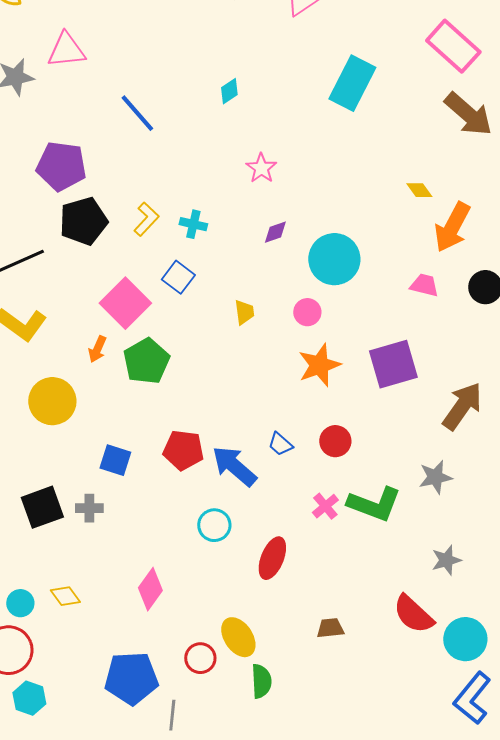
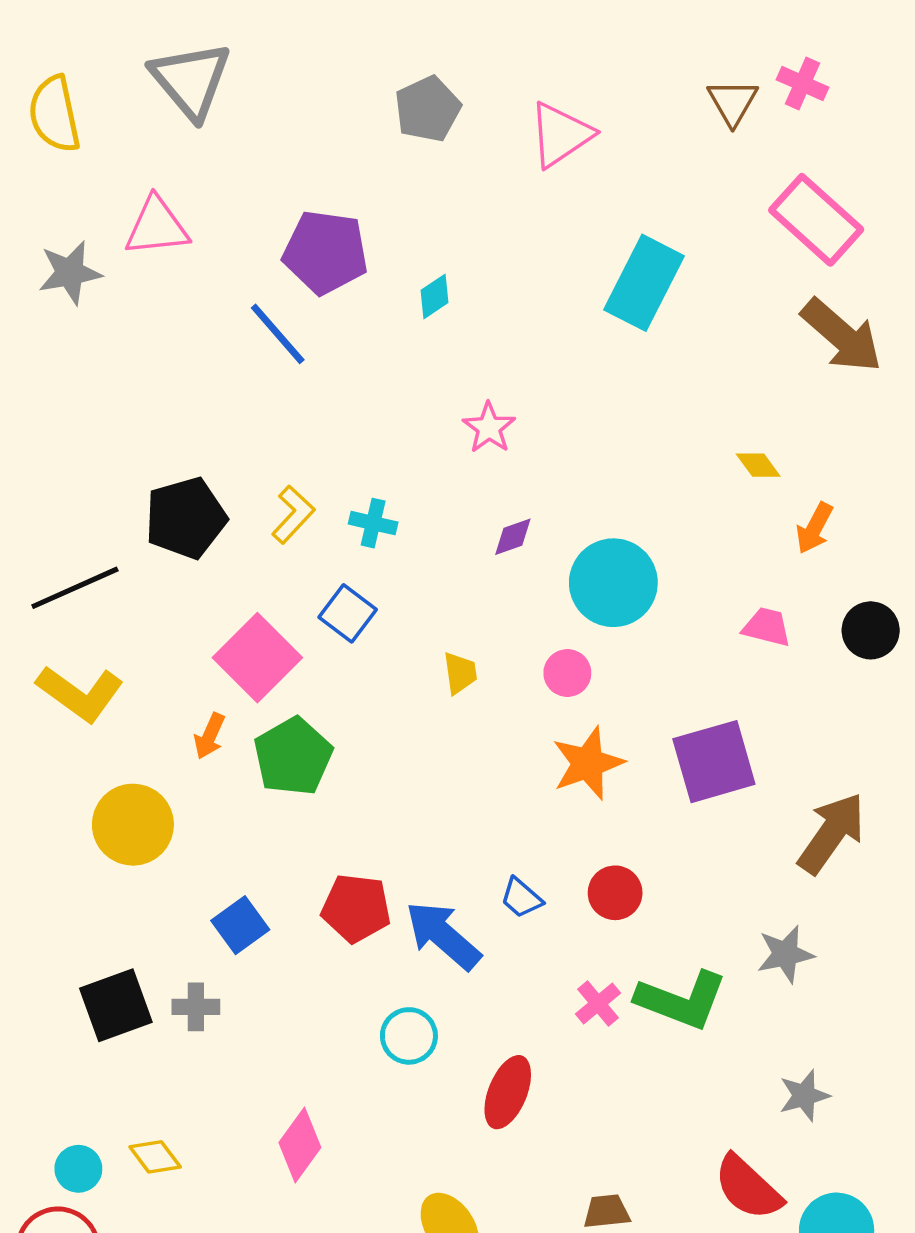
purple pentagon: (61, 166) -> (325, 252), moved
orange arrow: (452, 227) -> (814, 528), size x0.6
blue square: (115, 460) -> (240, 925), turned 36

